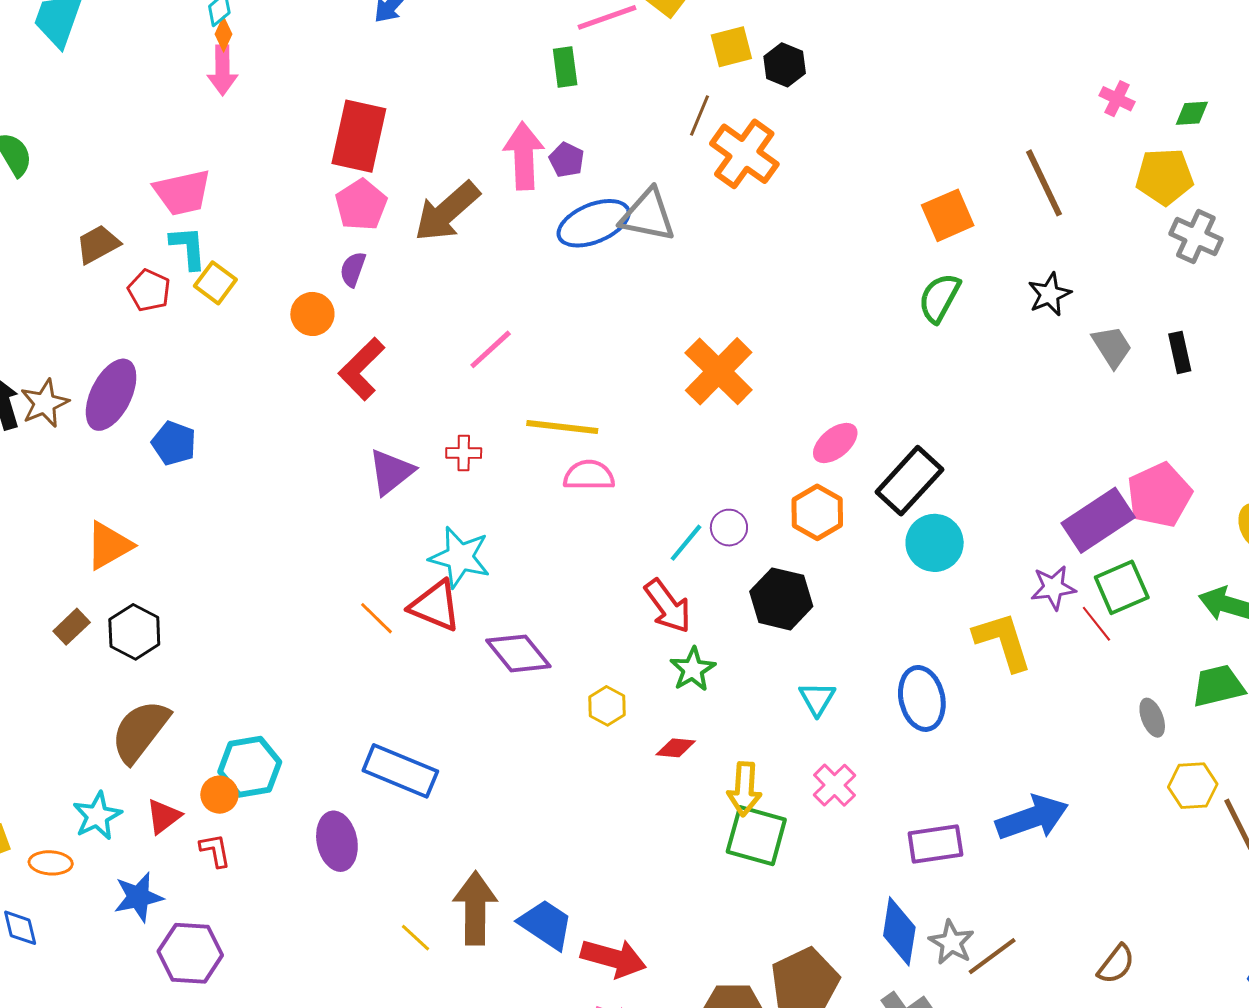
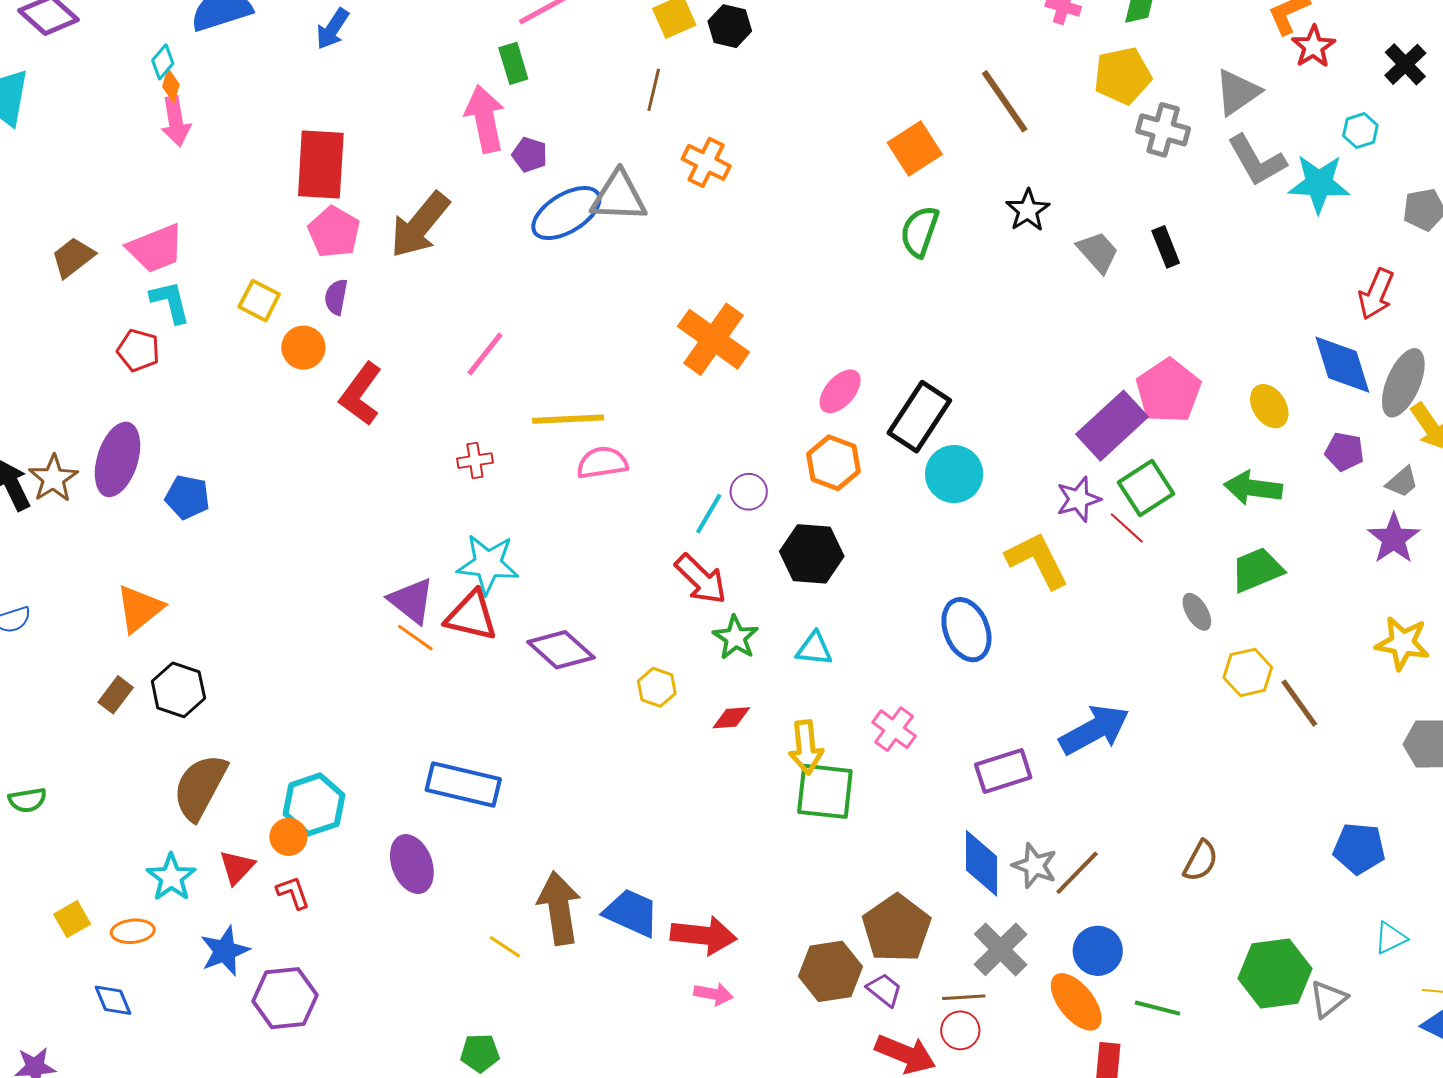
orange cross: (744, 154) -> (706, 162), moved, size x0.7
pink arrow: (524, 156) -> (485, 119), moved
brown trapezoid: (98, 244) -> (73, 257), moved
yellow square: (215, 283) -> (259, 301), moved
purple triangle: (391, 472) -> (411, 601), moved, turned -34
cyan triangle: (817, 699) -> (814, 649), moved, turned -45

